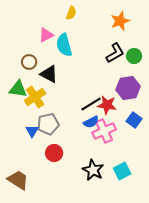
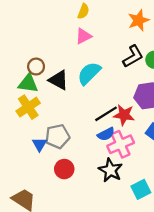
pink triangle: (46, 35) -> (83, 36), moved
cyan semicircle: (64, 45) -> (89, 73), moved, turned 60
green triangle: (18, 89) -> (28, 83), moved
yellow cross: (35, 97) -> (28, 107), moved
black star: (93, 170) -> (110, 170), moved

